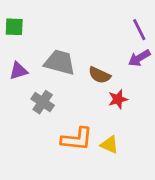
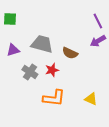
red star: (118, 99) -> (52, 70), moved
yellow triangle: (109, 145) -> (91, 99), moved

